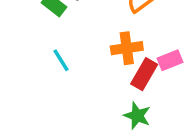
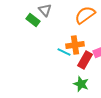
cyan line: (61, 60) -> (64, 52), moved, turned -32

